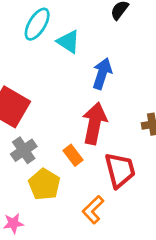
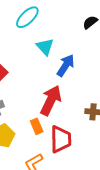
cyan triangle: (68, 42) -> (45, 47), moved
orange rectangle: (73, 155) -> (37, 126), moved

